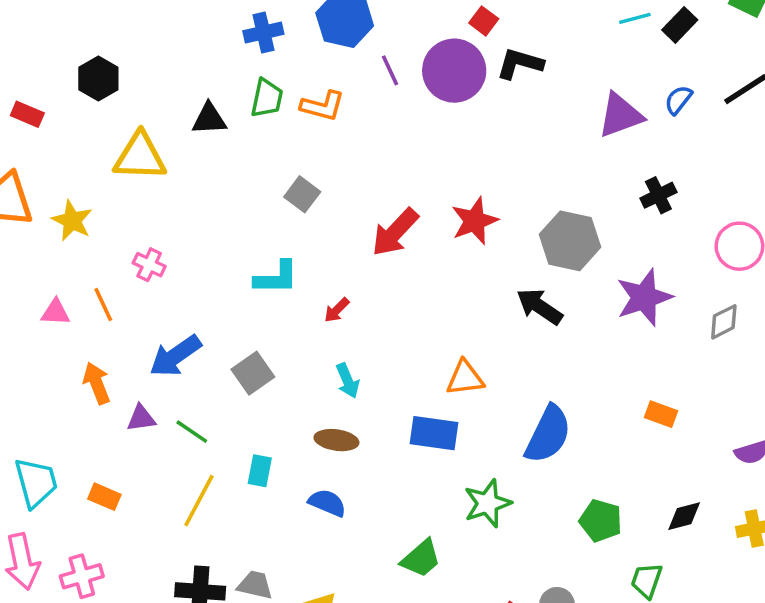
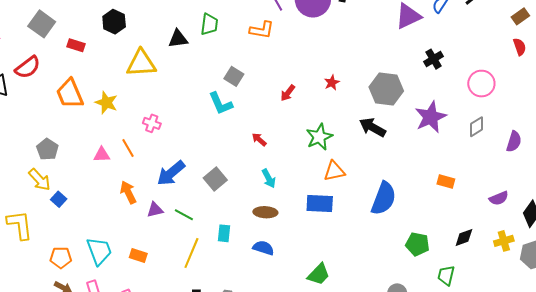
orange L-shape: (322, 106) -> (262, 30), moved
red star: (475, 221) -> (332, 83), size x0.6
red arrow: (395, 232) -> (288, 93), size x0.6
cyan L-shape: (276, 278) -> (221, 103), moved, turned 72
red arrow: (337, 310) -> (259, 139), turned 91
green star: (488, 503) -> (319, 137), moved

